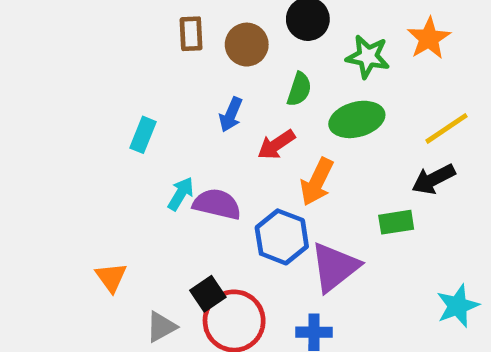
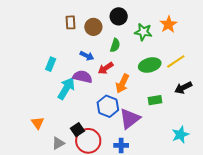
blue arrow: (231, 115) -> (87, 56), turned -88
green ellipse: (357, 119) -> (150, 65), moved
black arrow: (433, 179) -> (183, 88), moved
cyan arrow: (181, 194) -> (66, 88), size x1.6
purple semicircle: (217, 204) -> (82, 77), moved

